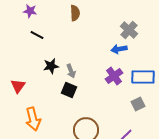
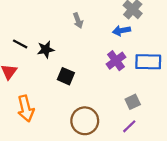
black line: (37, 35) -> (20, 44), moved
gray arrow: (71, 71) -> (78, 21), moved
gray square: (138, 104) -> (133, 102), moved

